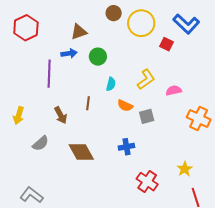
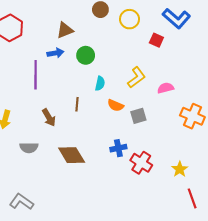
yellow circle: (141, 23) -> (130, 19), size x0.7
gray semicircle: (41, 143) -> (29, 148), turned 42
red cross: (147, 182) -> (141, 163), moved

